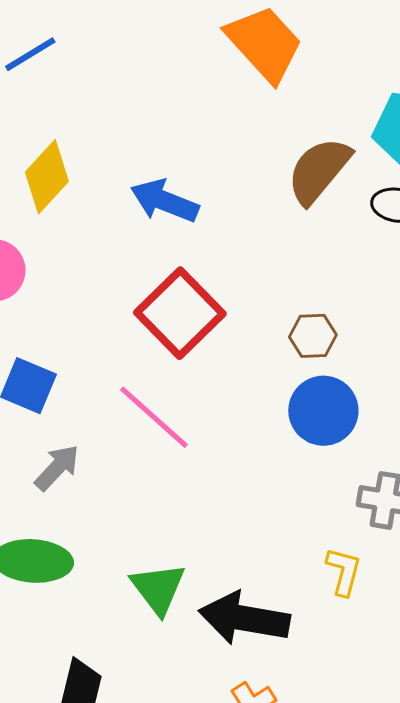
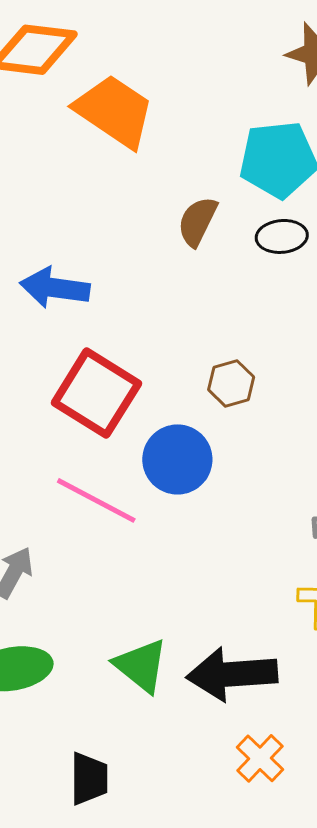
brown semicircle: (319, 171) -> (197, 221), size x0.7
blue circle: (323, 411) -> (177, 459), moved

